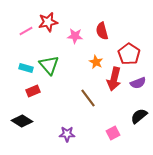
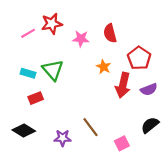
brown line: (88, 98) -> (91, 127), moved
purple star: (67, 134) -> (63, 138), moved

